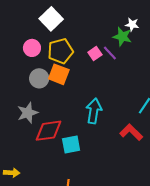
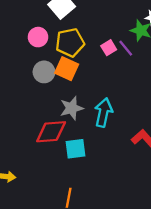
gray star: (28, 113) -> (72, 108), moved

